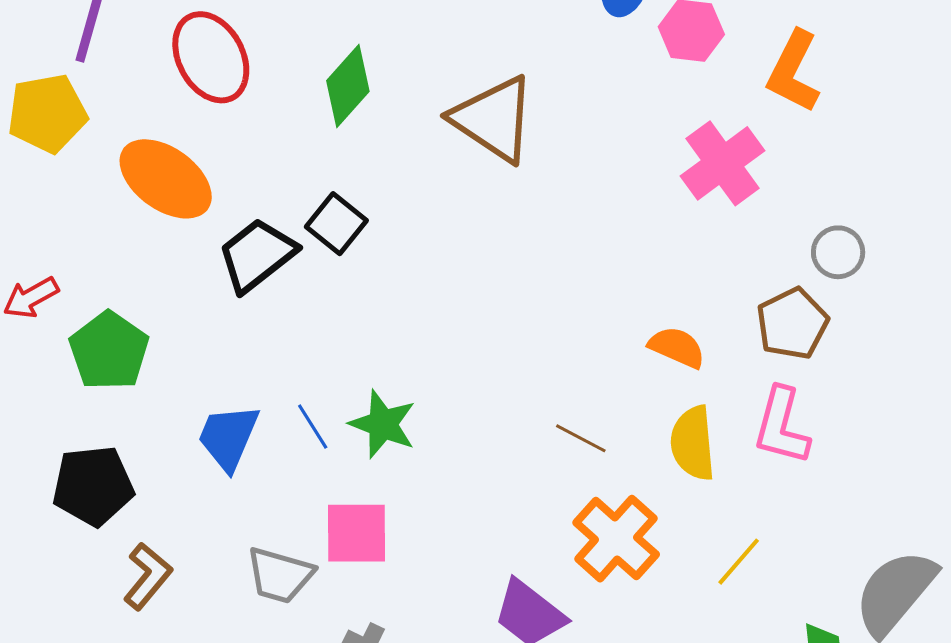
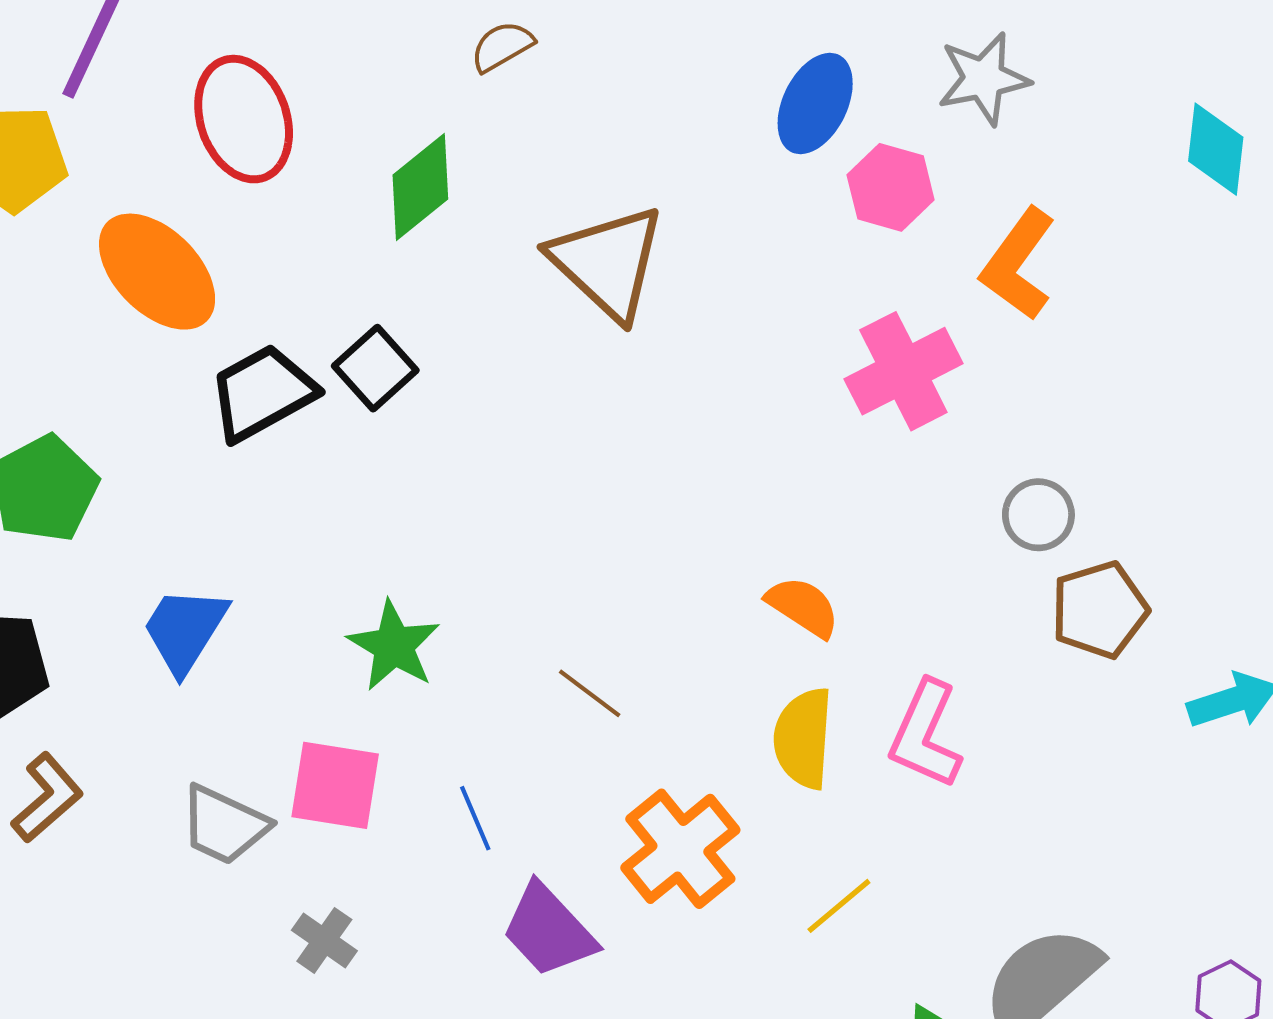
brown pentagon: (792, 324) -> (1100, 610), moved
blue line: (313, 427) -> (475, 818), moved
brown line: (581, 438) -> (590, 693), moved

